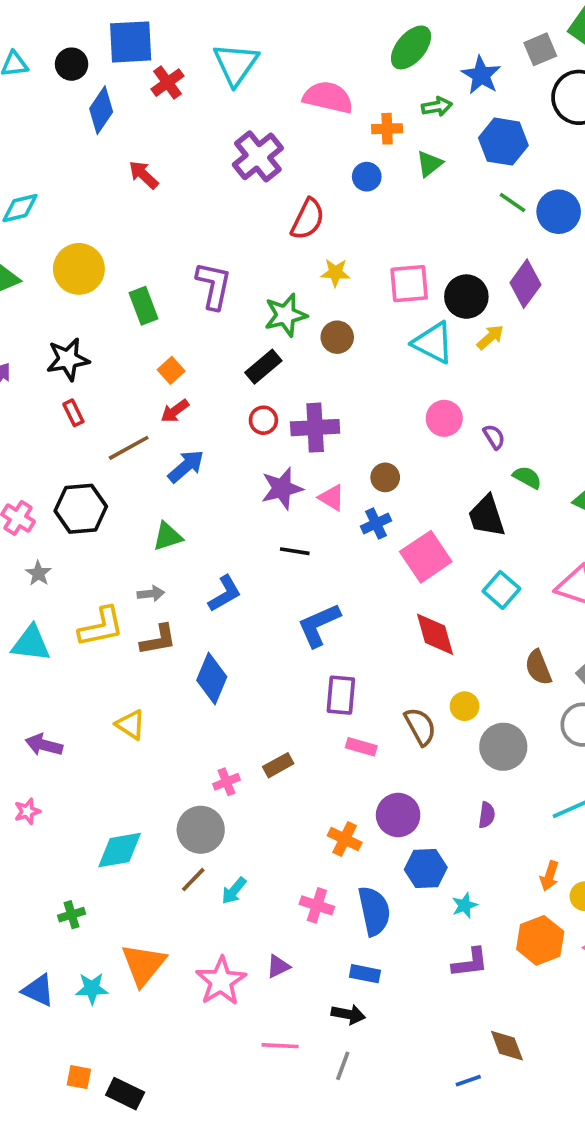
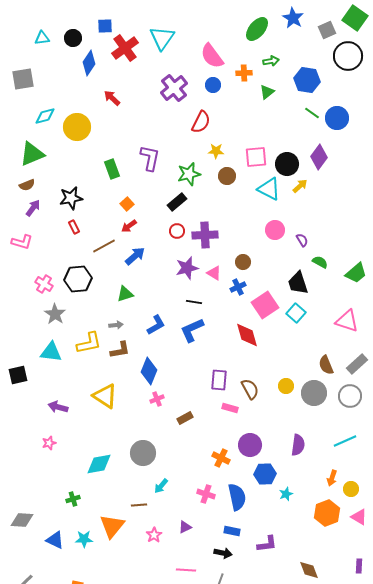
blue square: (131, 42) -> (105, 26), size x0.6
blue star: (481, 75) -> (293, 18), moved
red cross: (167, 83) -> (125, 48), size x1.5
pink semicircle: (328, 97) -> (212, 56), turned -140
blue circle: (367, 177) -> (213, 85), moved
yellow circle: (79, 269) -> (77, 127), moved
brown circle: (337, 337) -> (227, 176), moved
gray star: (38, 573) -> (55, 314), size x1.5
cyan square: (501, 590) -> (296, 313), moved
blue L-shape: (319, 625) -> (192, 330), moved
red diamond: (435, 634) -> (247, 335), moved
yellow triangle: (131, 725) -> (105, 396), size x1.5
brown semicircle: (420, 726) -> (250, 389), moved
gray circle: (503, 747) -> (314, 393), moved
pink cross: (227, 782) -> (157, 399), moved
purple semicircle: (487, 815) -> (298, 445), size x1.5
brown line: (193, 880) -> (139, 505), moved, turned 42
purple L-shape: (470, 963) -> (267, 544), moved
pink star: (221, 981) -> (154, 535), size x0.6

